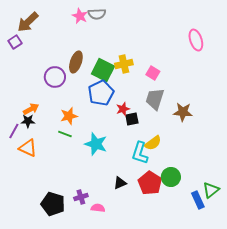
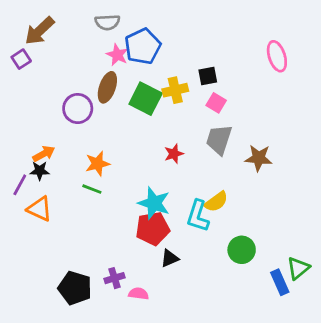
gray semicircle: (97, 14) -> (107, 22), moved
pink star: (80, 16) -> (117, 55), moved
blue pentagon: (101, 93) -> (143, 46), moved
black square: (132, 119) -> (208, 76), moved
cyan star: (96, 144) -> (154, 203), moved
red pentagon: (150, 183) -> (153, 229), moved, turned 30

